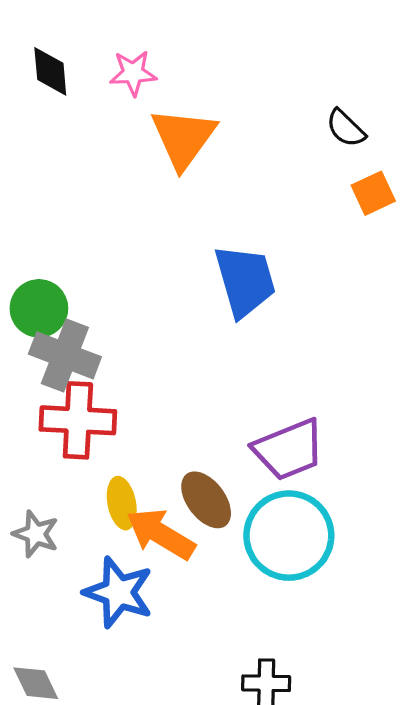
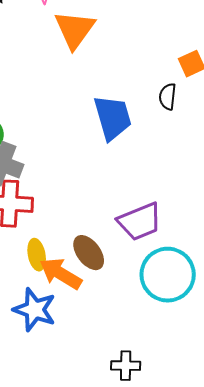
black semicircle: (346, 128) -> (168, 97), moved, turned 52
cyan circle: (289, 536) -> (168, 275), moved

